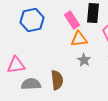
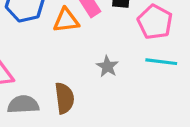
orange triangle: (79, 39) -> (66, 20), moved

